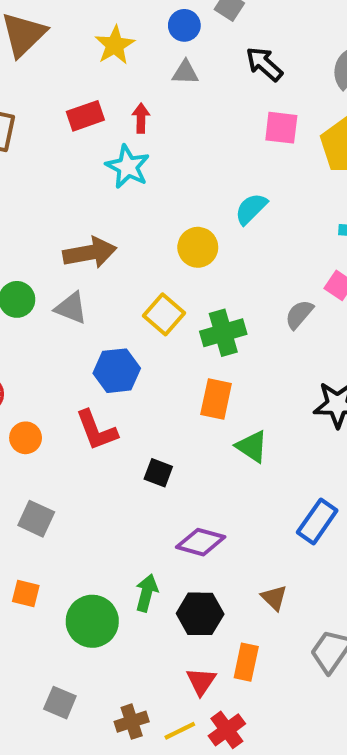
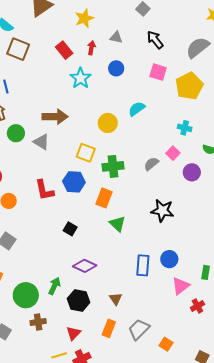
blue circle: (184, 25) -> (116, 68), moved
red rectangle: (85, 116) -> (64, 50), turned 60
red arrow: (141, 118) -> (91, 48), moved
yellow square: (164, 314) -> (86, 153), turned -30
blue hexagon: (117, 371) -> (74, 182), moved
red L-shape: (96, 430) -> (44, 190), moved
blue rectangle: (317, 521) -> (143, 265), turned -40
orange rectangle: (246, 662) -> (109, 328), moved
brown cross: (132, 722) -> (38, 322), moved

